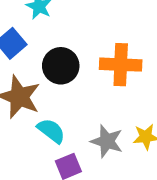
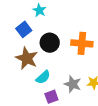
cyan semicircle: (51, 131) -> (43, 77), turned 98

